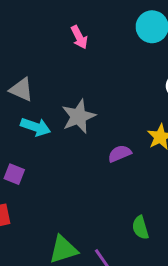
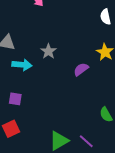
gray star: (79, 116) -> (48, 51), size x0.7

